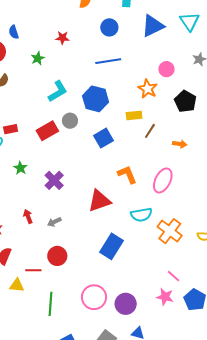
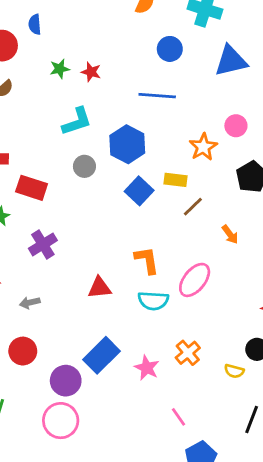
red star: (62, 38) -> (91, 72), moved
red rectangle: (47, 131) -> (32, 188), moved, turned 35
blue square: (104, 138) -> (139, 191), moved, turned -30
orange arrow: (180, 144) -> (230, 235), turned 32
red triangle: (99, 201) -> (99, 288), size x0.7
cyan semicircle: (141, 215) -> (153, 301), moved
orange cross: (170, 231) -> (188, 353), size x0.7
pink star: (165, 297) -> (147, 368), moved
purple circle: (126, 304) -> (66, 381), moved

